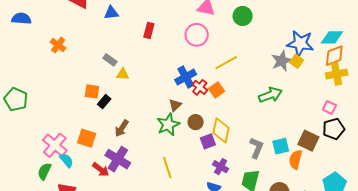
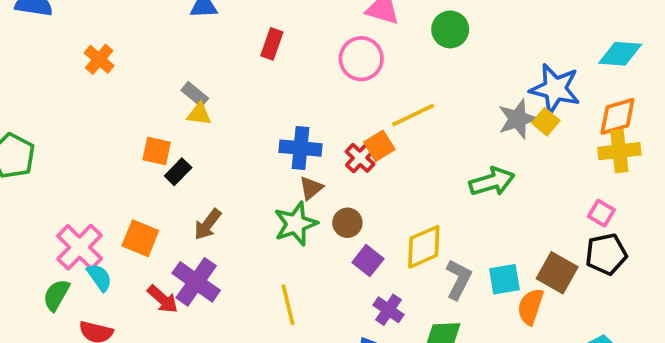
cyan diamond: (332, 37) -> (620, 54), moved
yellow triangle: (123, 74) -> (199, 114), moved
blue cross: (186, 77) -> (301, 148), moved, turned 30
orange square: (217, 90) -> (379, 146), moved
yellow diamond: (221, 130) -> (424, 247), moved, turned 50
purple square: (208, 141) -> (368, 261), turned -35

